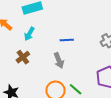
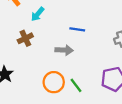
gray arrow: (59, 61) -> (64, 50), turned -77

